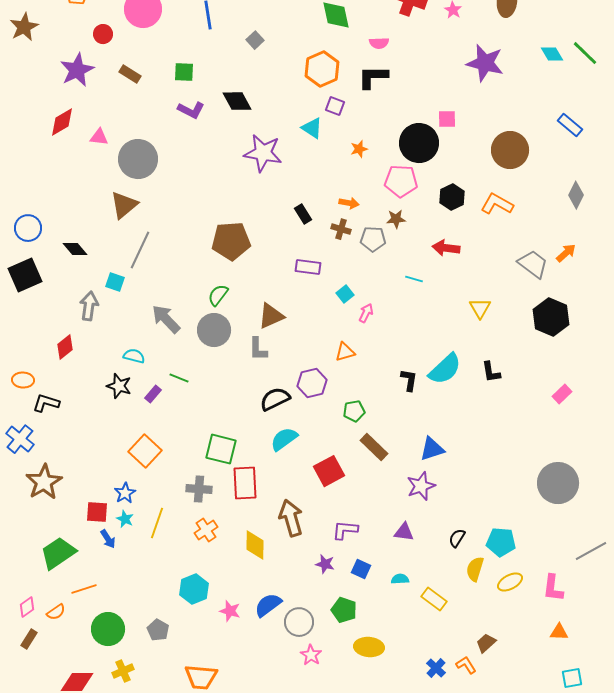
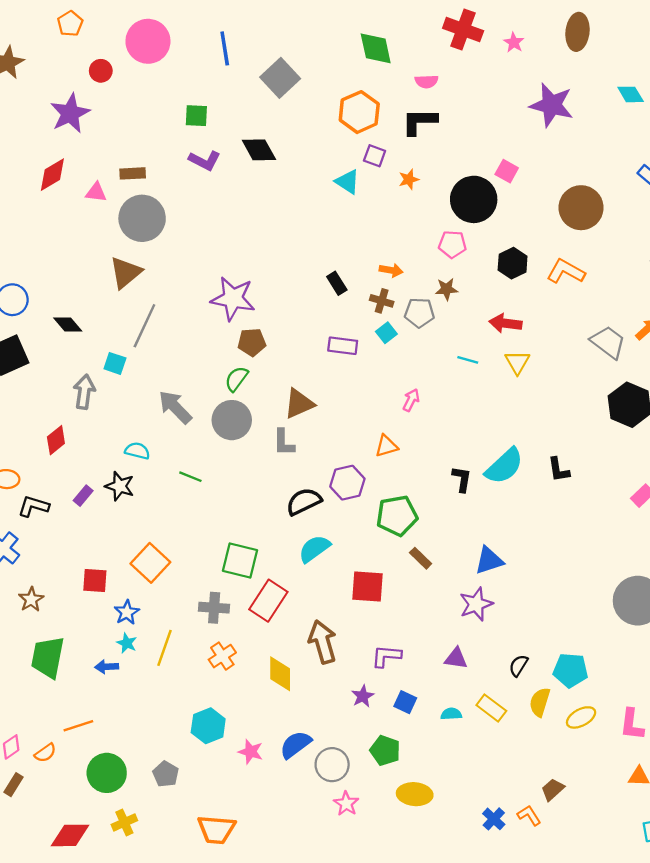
gray square: (255, 40) -> (280, 78), size x1.8
brown rectangle: (130, 74) -> (133, 173), moved, turned -35
pink square: (447, 119) -> (507, 171), turned 30
orange star: (359, 149) -> (409, 179), moved
purple star: (263, 153) -> (233, 299), moved
pink pentagon: (401, 181) -> (452, 244), size x0.7
brown pentagon: (231, 241) -> (252, 342), moved, size x0.6
cyan square: (345, 294) -> (386, 333), moved
yellow triangle: (480, 308) -> (517, 362), moved
purple rectangle: (153, 394) -> (83, 496), moved
green pentagon: (354, 411) -> (397, 516), size x1.6
brown rectangle: (374, 447) -> (421, 558), size x0.7
red square: (329, 471) -> (367, 586), turned 32
brown star: (44, 482) -> (31, 599), size x0.6
red rectangle: (245, 483) -> (268, 601), turned 36
red square: (97, 512) -> (95, 581), moved
blue arrow: (108, 539) -> (107, 667), turned 120
green trapezoid: (58, 553) -> (48, 657), moved, turned -45
purple star: (325, 564) -> (363, 696), turned 30
yellow rectangle: (434, 599) -> (491, 708), moved

